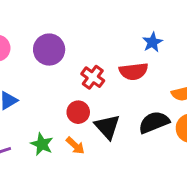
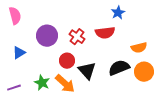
purple circle: (49, 50) -> (47, 36), moved
orange arrow: (75, 146) -> (65, 84), size x1.5

